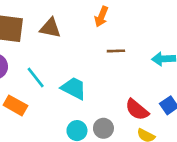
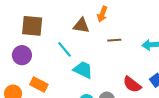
brown triangle: (50, 28) -> (81, 26), moved
cyan line: (36, 78) -> (64, 49), moved

